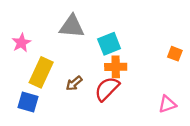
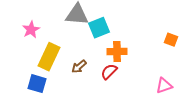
cyan square: (109, 44) -> (99, 28), moved
red semicircle: (107, 89) -> (109, 72), size x0.7

